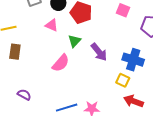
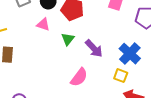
blue cross: (133, 60) -> (130, 54), turned 30
pink semicircle: (61, 63) -> (79, 77), moved

